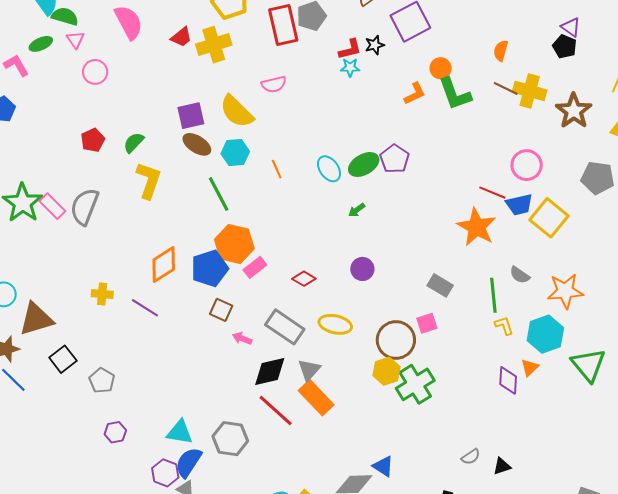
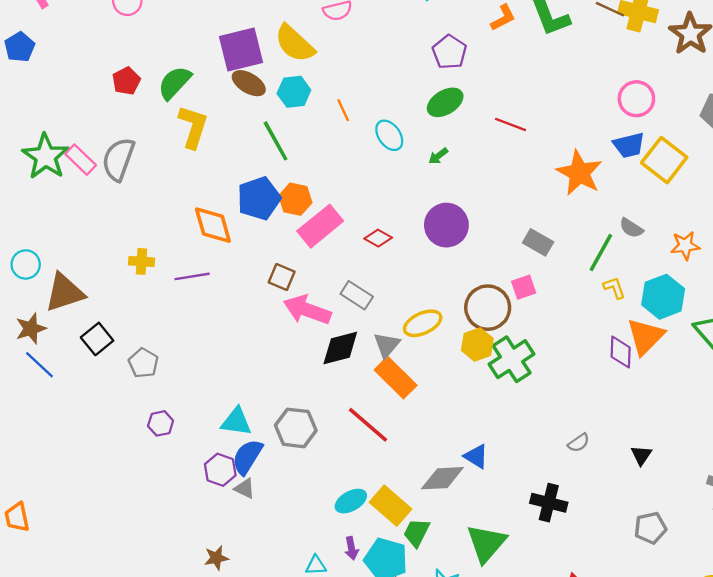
purple square: (191, 116) -> (241, 49), size x1.4
green semicircle: (134, 143) -> (174, 83), size x1.4
purple pentagon: (394, 159) -> (449, 52), moved
cyan ellipse: (329, 169) -> (389, 135), moved
red line: (492, 193) -> (510, 124), moved
orange hexagon: (234, 244) -> (295, 199), size x0.7
orange diamond: (164, 264) -> (213, 225), turned -72
pink rectangle: (255, 267) -> (320, 226), size x1.6
blue pentagon: (210, 268) -> (259, 198), moved
purple circle: (362, 269) -> (446, 225), size x1.6
orange star: (565, 291) -> (685, 246), size x0.7
green line: (493, 295) -> (601, 252), turned 36
purple line: (145, 308) -> (192, 276), turned -40
yellow ellipse: (335, 324) -> (423, 323), moved, turned -36
gray rectangle: (285, 327) -> (357, 295), size x0.7
pink arrow: (242, 338) -> (307, 310), size x2.0
orange triangle: (530, 368) -> (646, 336), size x1.8
red line: (276, 410) -> (368, 425), moved
black triangle: (502, 466) -> (641, 455), moved, turned -36

